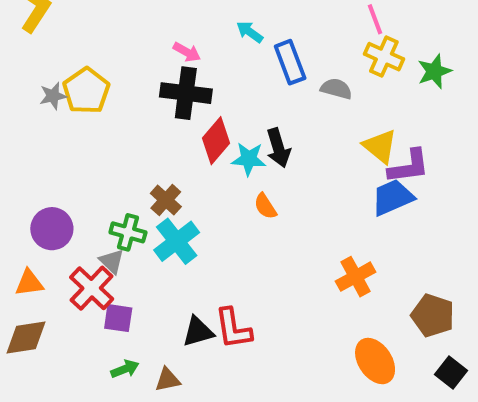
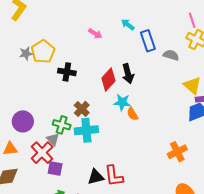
black cross: (186, 93) -> (67, 72), moved, size x0.7
black arrow: (278, 148) -> (128, 74), moved
cyan star: (249, 159) -> (122, 102), moved
cyan cross: (177, 241) -> (86, 130), turned 30

